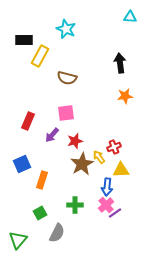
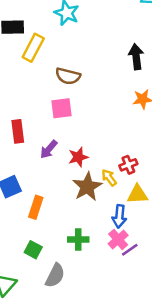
pink square: (66, 113) -> (62, 108), moved
red rectangle: (28, 121) -> (18, 131), turned -30
green square: (40, 213) -> (33, 250), turned -32

